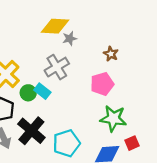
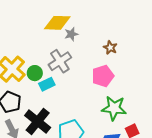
cyan rectangle: (42, 91) -> (47, 84), turned -63
green circle: (28, 93) -> (35, 73), moved

